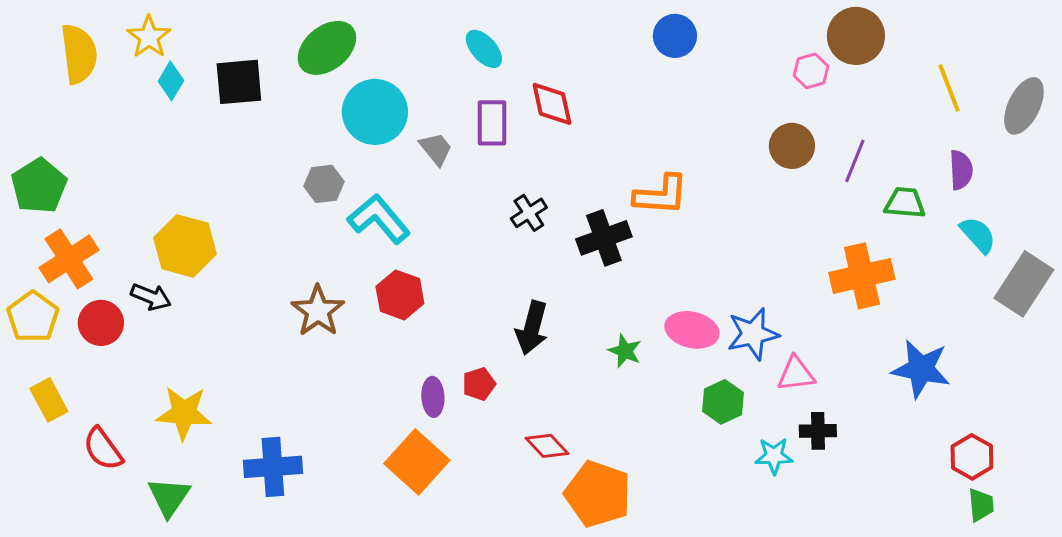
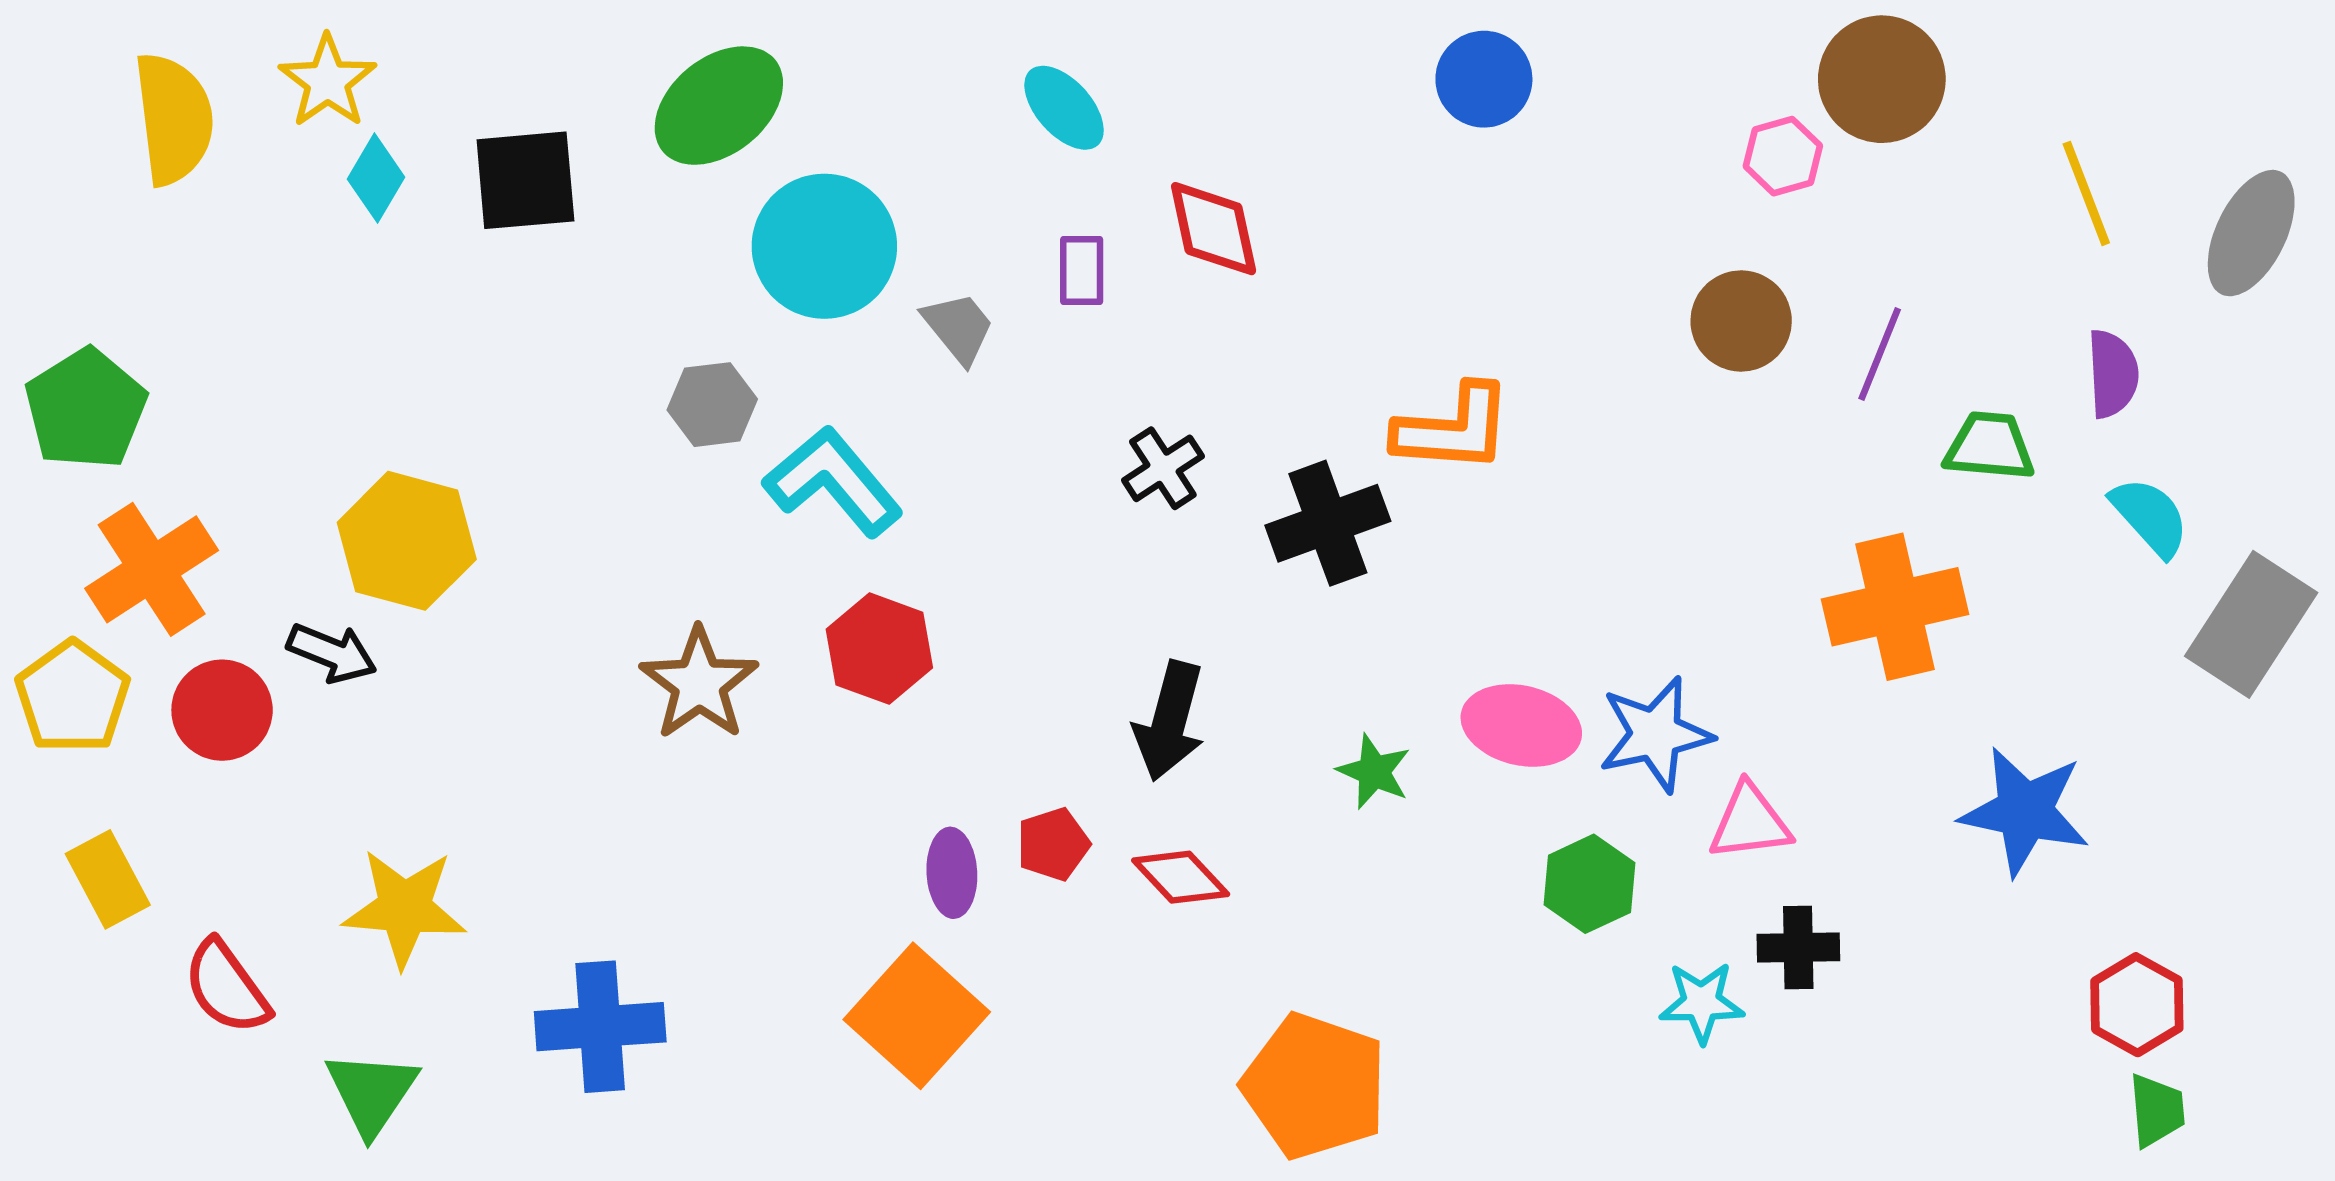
purple rectangle: (492, 123) -> (1082, 270), size x0.7
red diamond: (547, 446) -> (1181, 877), moved

